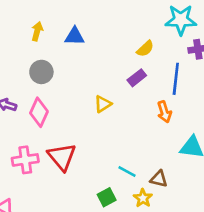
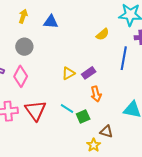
purple rectangle: (137, 78) -> (89, 73), moved
orange arrow: (164, 112) -> (96, 94), moved
cyan line: (127, 172) -> (67, 108), moved
green square: (107, 197) -> (83, 117), moved

